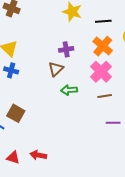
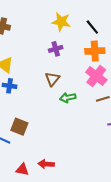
black line: (103, 21) -> (92, 27), turned 63
orange cross: (103, 46) -> (95, 51), turned -36
purple cross: (66, 49) -> (56, 49), moved

